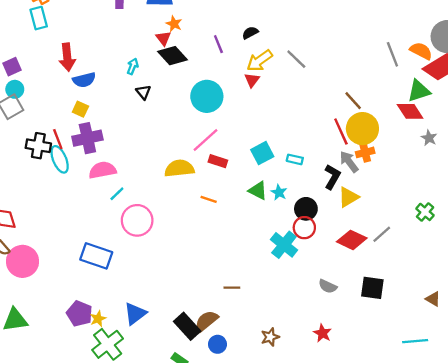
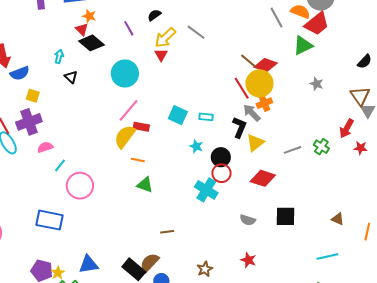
yellow square: (80, 109) -> (33, 96), moved
red diamond: (410, 111) -> (266, 65), moved, turned -30
cyan square: (262, 153) -> (178, 115), turned -30
yellow semicircle: (179, 168) -> (125, 137), moved, turned -40
pink semicircle: (102, 170) -> (45, 147), size x0.7
green triangle: (258, 191) -> (145, 185), moved
gray line: (382, 234) -> (293, 150), moved, turned 30
blue triangle: (135, 314) -> (88, 264), turned 35

